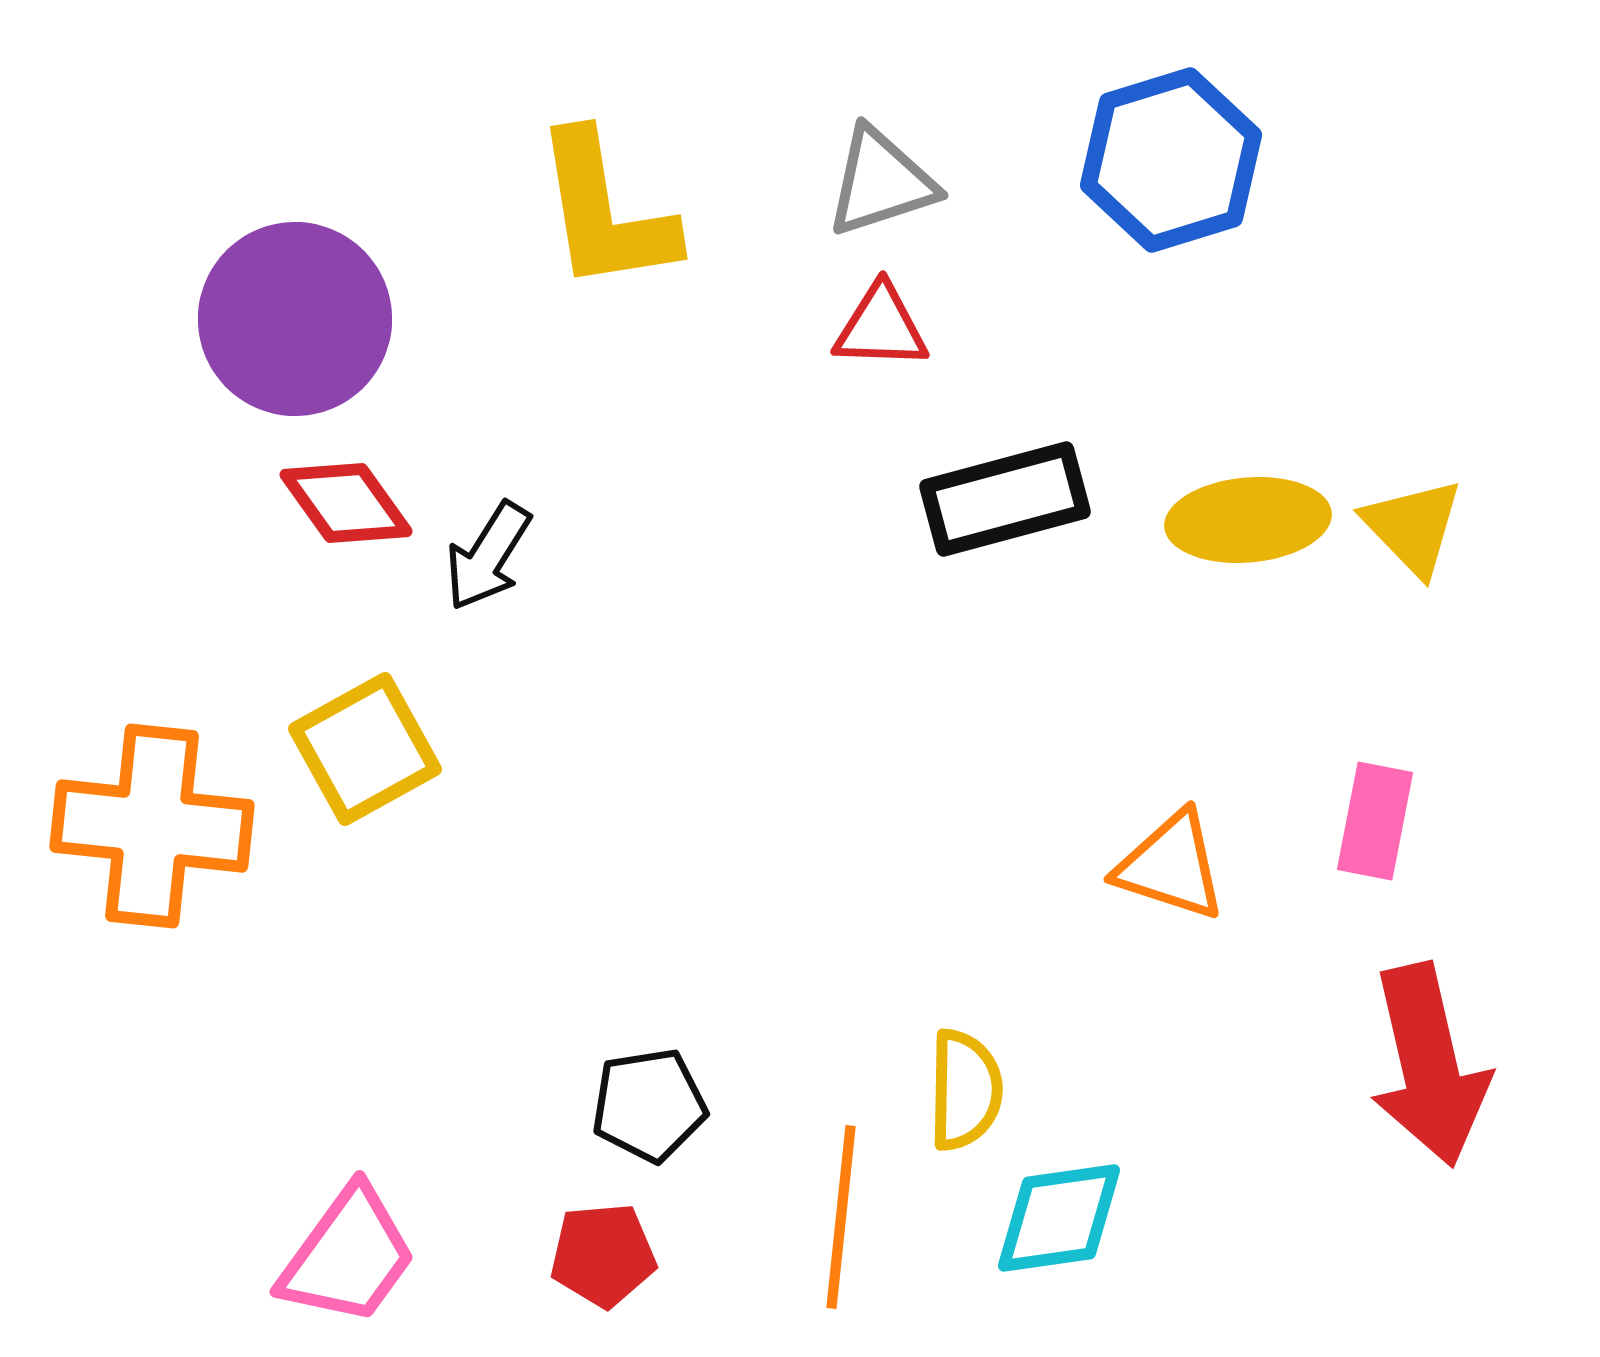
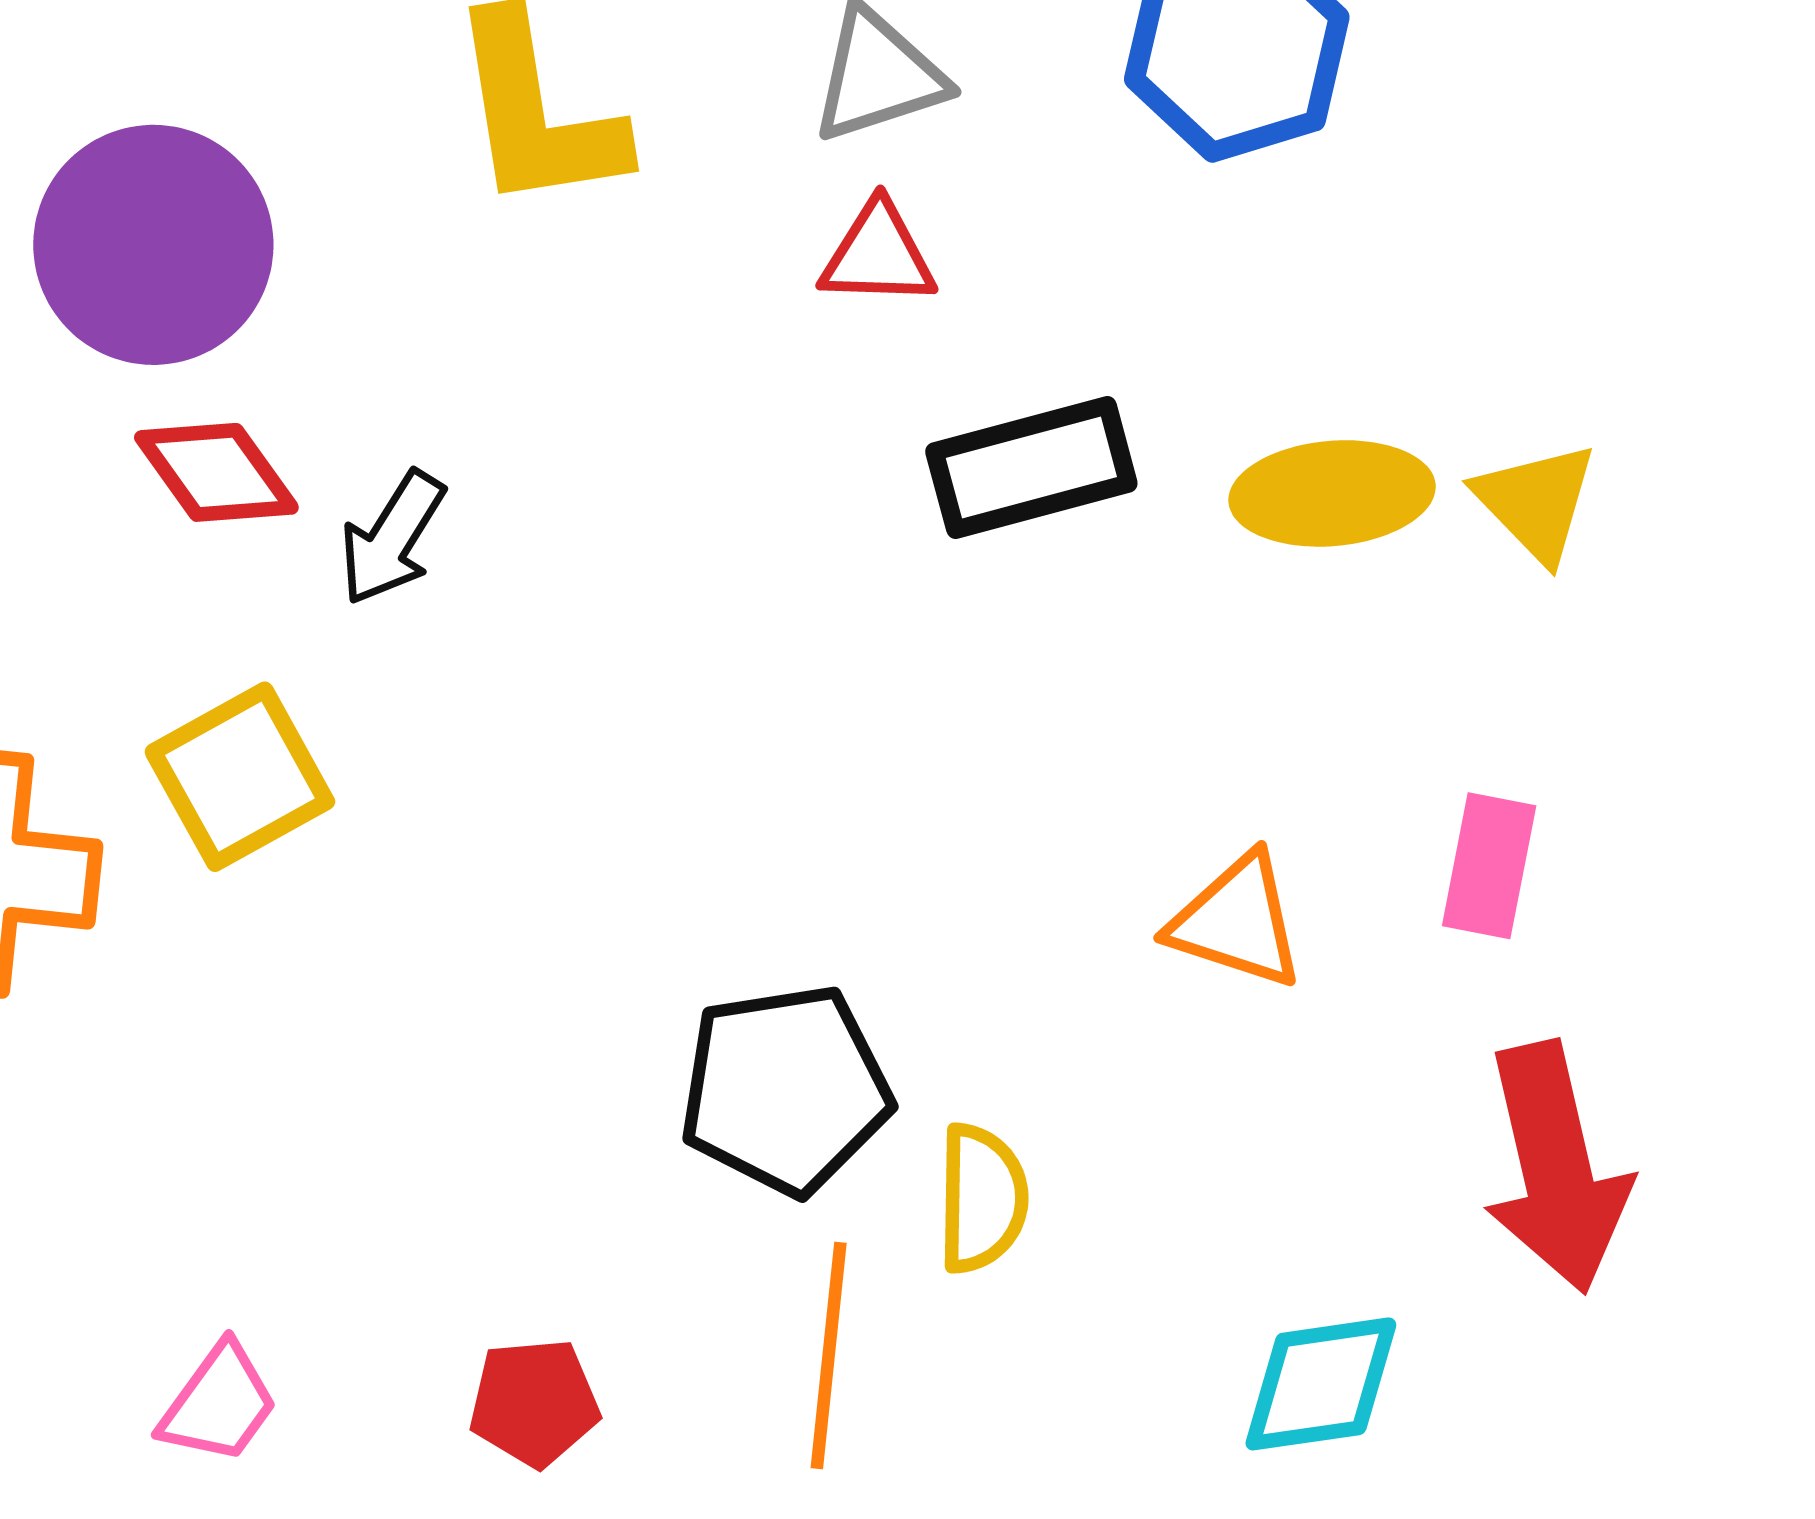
black pentagon: (649, 1105) -> (785, 1090), moved, size x1.5
cyan diamond: (1059, 1218) -> (1321, 1384), moved
pink trapezoid: (348, 1256) -> (219, 1404), size x0.7

